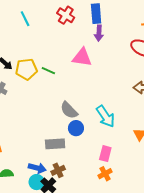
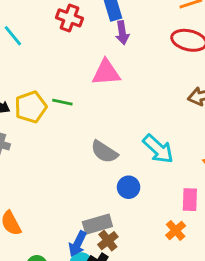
blue circle: (76, 128) -> (129, 187), moved
gray rectangle: (55, 144) -> (97, 224), moved
pink rectangle: (105, 154) -> (190, 200), moved
blue arrow: (37, 168) -> (78, 244), turned 114

